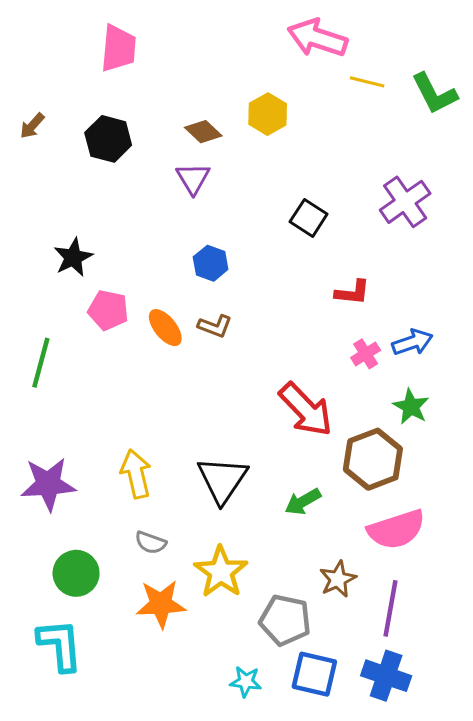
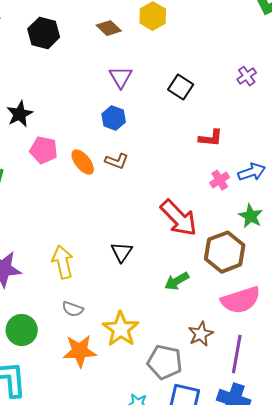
purple triangle: (193, 178) -> (121, 77), moved
purple cross: (405, 202) -> (247, 76), size x0.6
black triangle: (222, 480) -> (122, 252), moved, size x0.6

